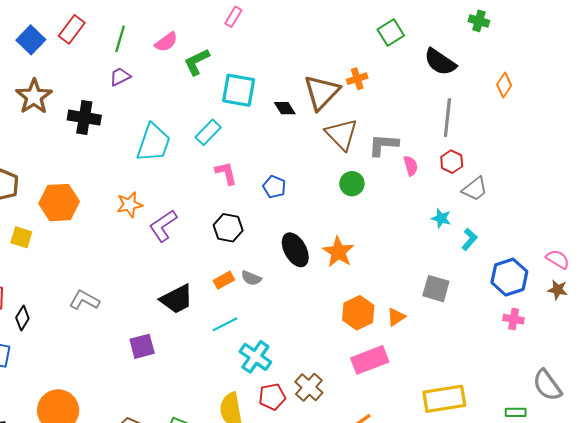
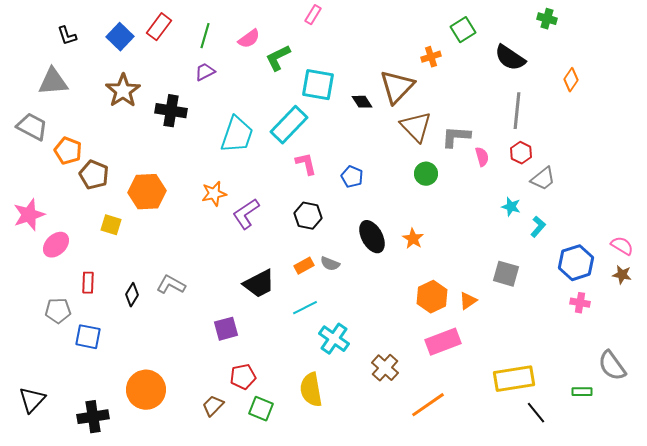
orange cross: (357, 79) -> (431, 57), moved
cyan rectangle: (208, 132) -> (289, 125), size x1.5
orange star: (338, 252) -> (413, 239), size x0.7
black diamond: (22, 318) -> (132, 295), moved
red pentagon: (272, 397) -> (243, 377), moved

